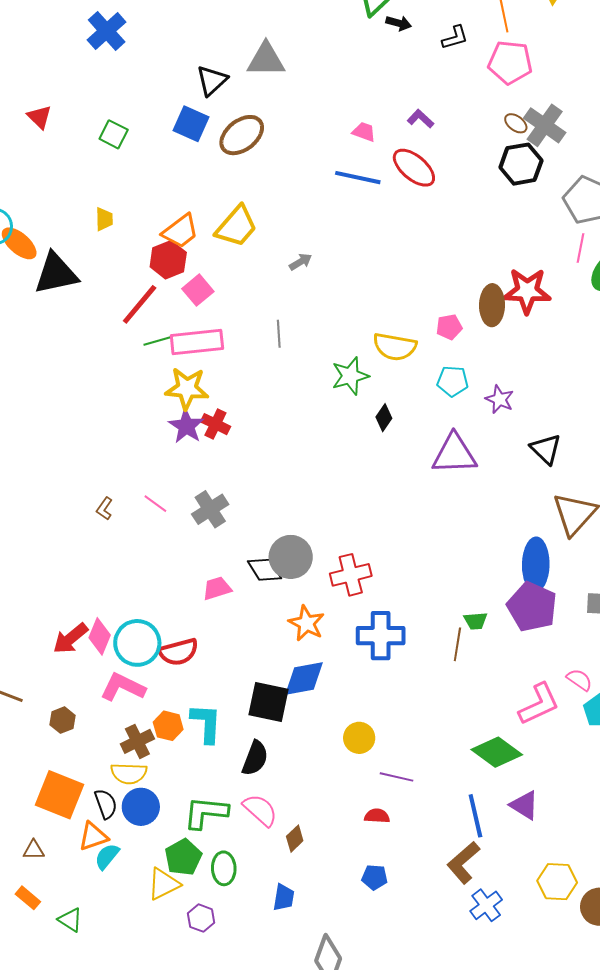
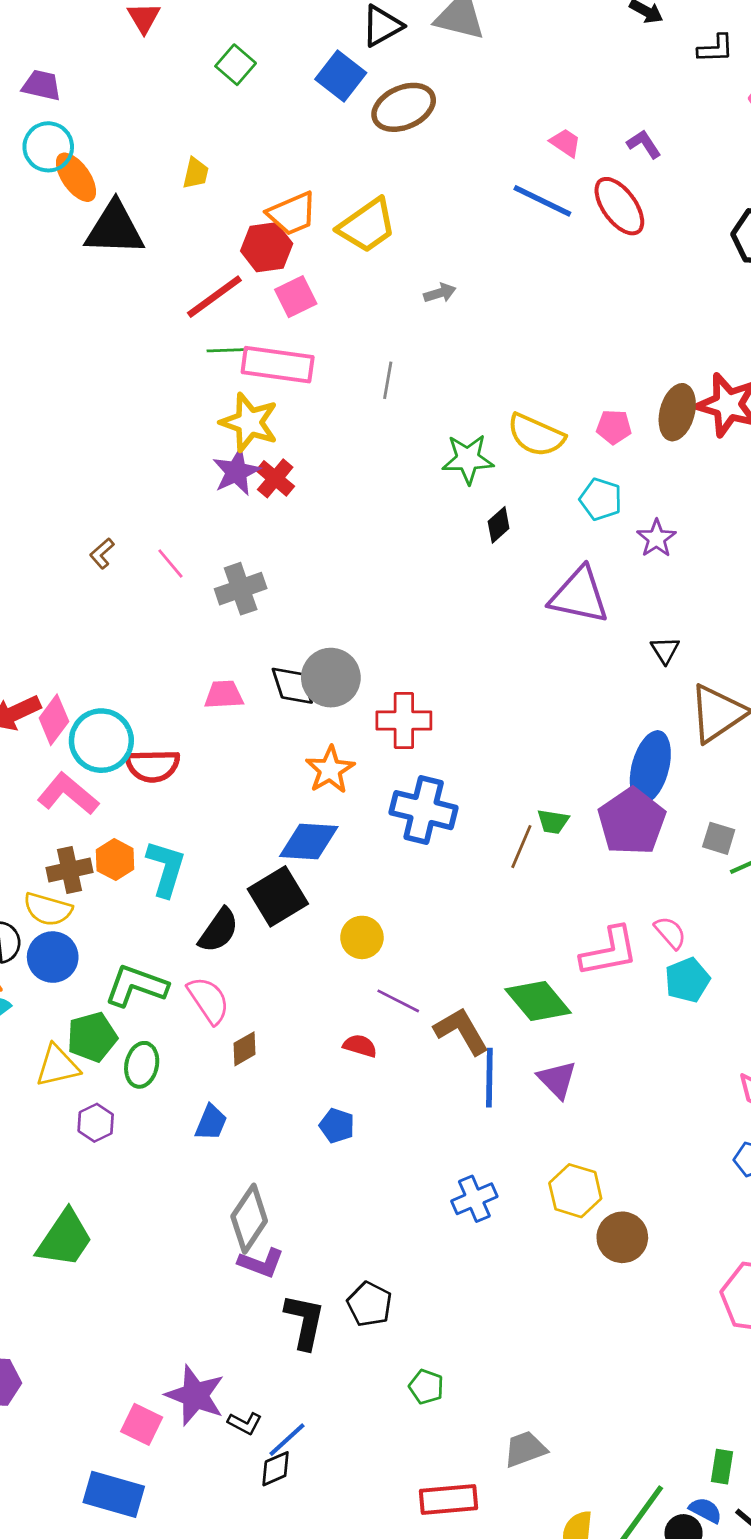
black triangle: (546, 449) -> (665, 650), moved, size x0.7
black square: (269, 702) -> (278, 896), moved, turned 33
brown L-shape: (463, 863) -> (461, 1031), moved, turned 87

